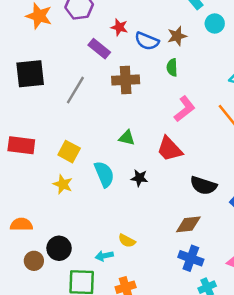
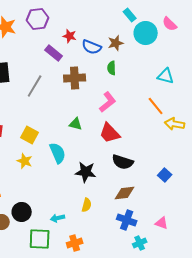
cyan circle: (215, 23) -> (146, 33), size x1.5
pink L-shape: (185, 109) -> (108, 102), moved
black star: (139, 178) -> (86, 172), moved, size x1.5
black semicircle: (203, 185) -> (123, 162), moved
yellow semicircle: (127, 241) -> (87, 205), moved, turned -104

